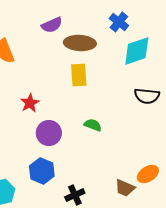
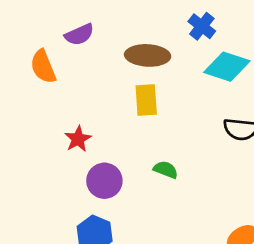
purple semicircle: (52, 25) -> (79, 35), moved
cyan diamond: (137, 51) -> (227, 67), turned 36

